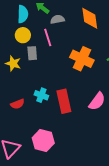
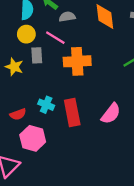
pink line: (48, 38) -> (55, 38), turned -42
orange cross: (82, 59) -> (77, 61), moved, turned -30
pink hexagon: (43, 141) -> (33, 138), moved

